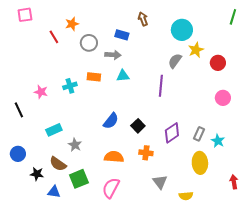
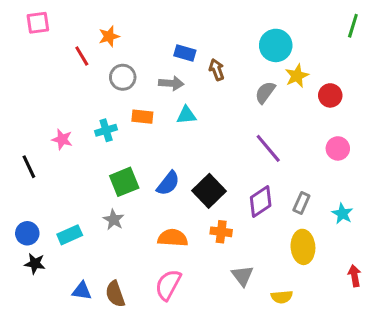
brown arrow: (143, 19) -> (217, 70), moved
gray circle: (89, 43) -> (123, 77), moved
purple line: (161, 86) -> (268, 148), moved, turned -45
black square: (138, 126) -> (209, 191), size x1.5
cyan rectangle: (54, 130) -> (70, 235), moved
cyan star: (218, 141) -> (342, 214), moved
brown semicircle: (58, 164) -> (115, 294), moved, turned 36
black star: (37, 174) -> (35, 264), moved
green square: (79, 179) -> (124, 182), moved

